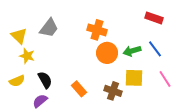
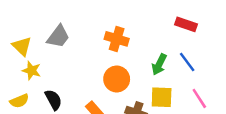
green arrow: (132, 51) -> (159, 64), turned -48
orange circle: (107, 53) -> (117, 79), moved

